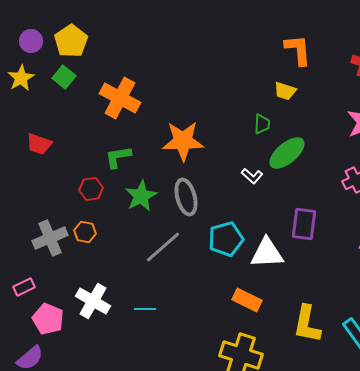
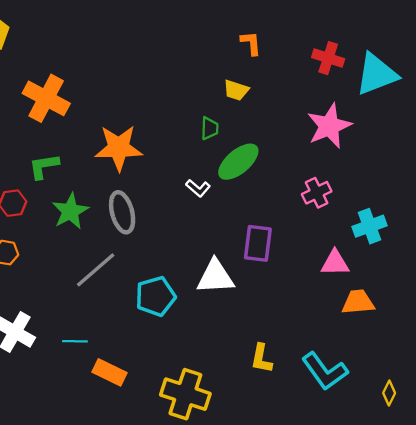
orange L-shape: (298, 50) -> (251, 43), size x0.7
cyan pentagon: (226, 239) -> (155, 296), moved
orange rectangle: (247, 300) -> (109, 372), moved
yellow L-shape: (307, 324) -> (261, 358), size x0.7

